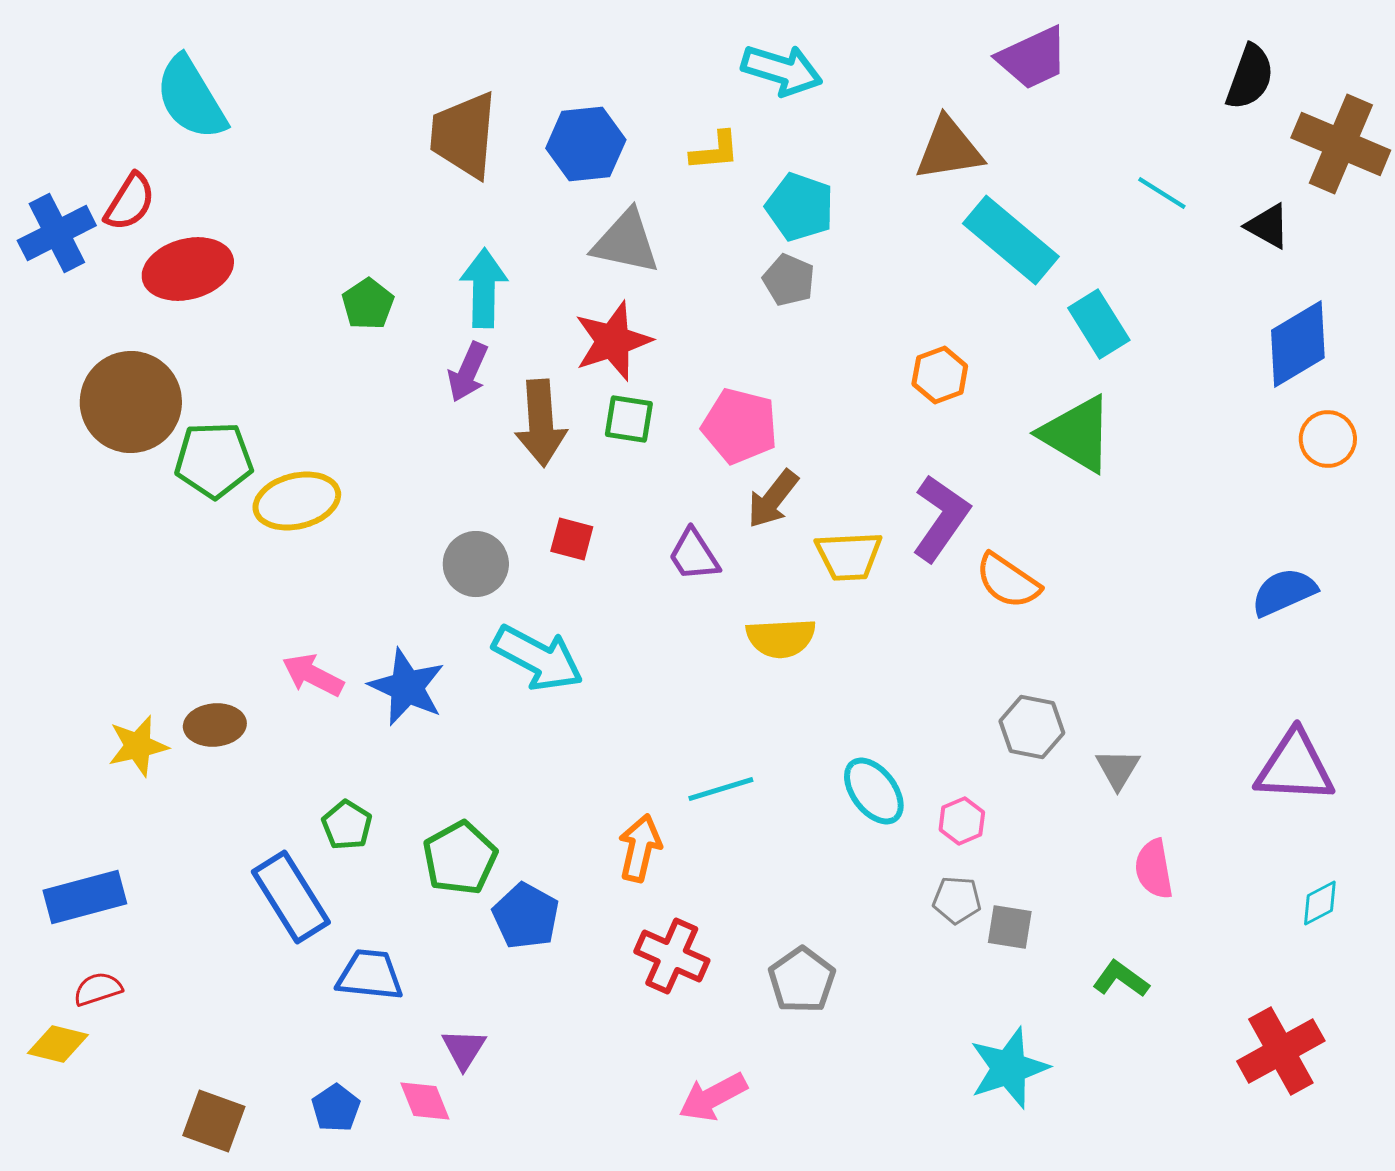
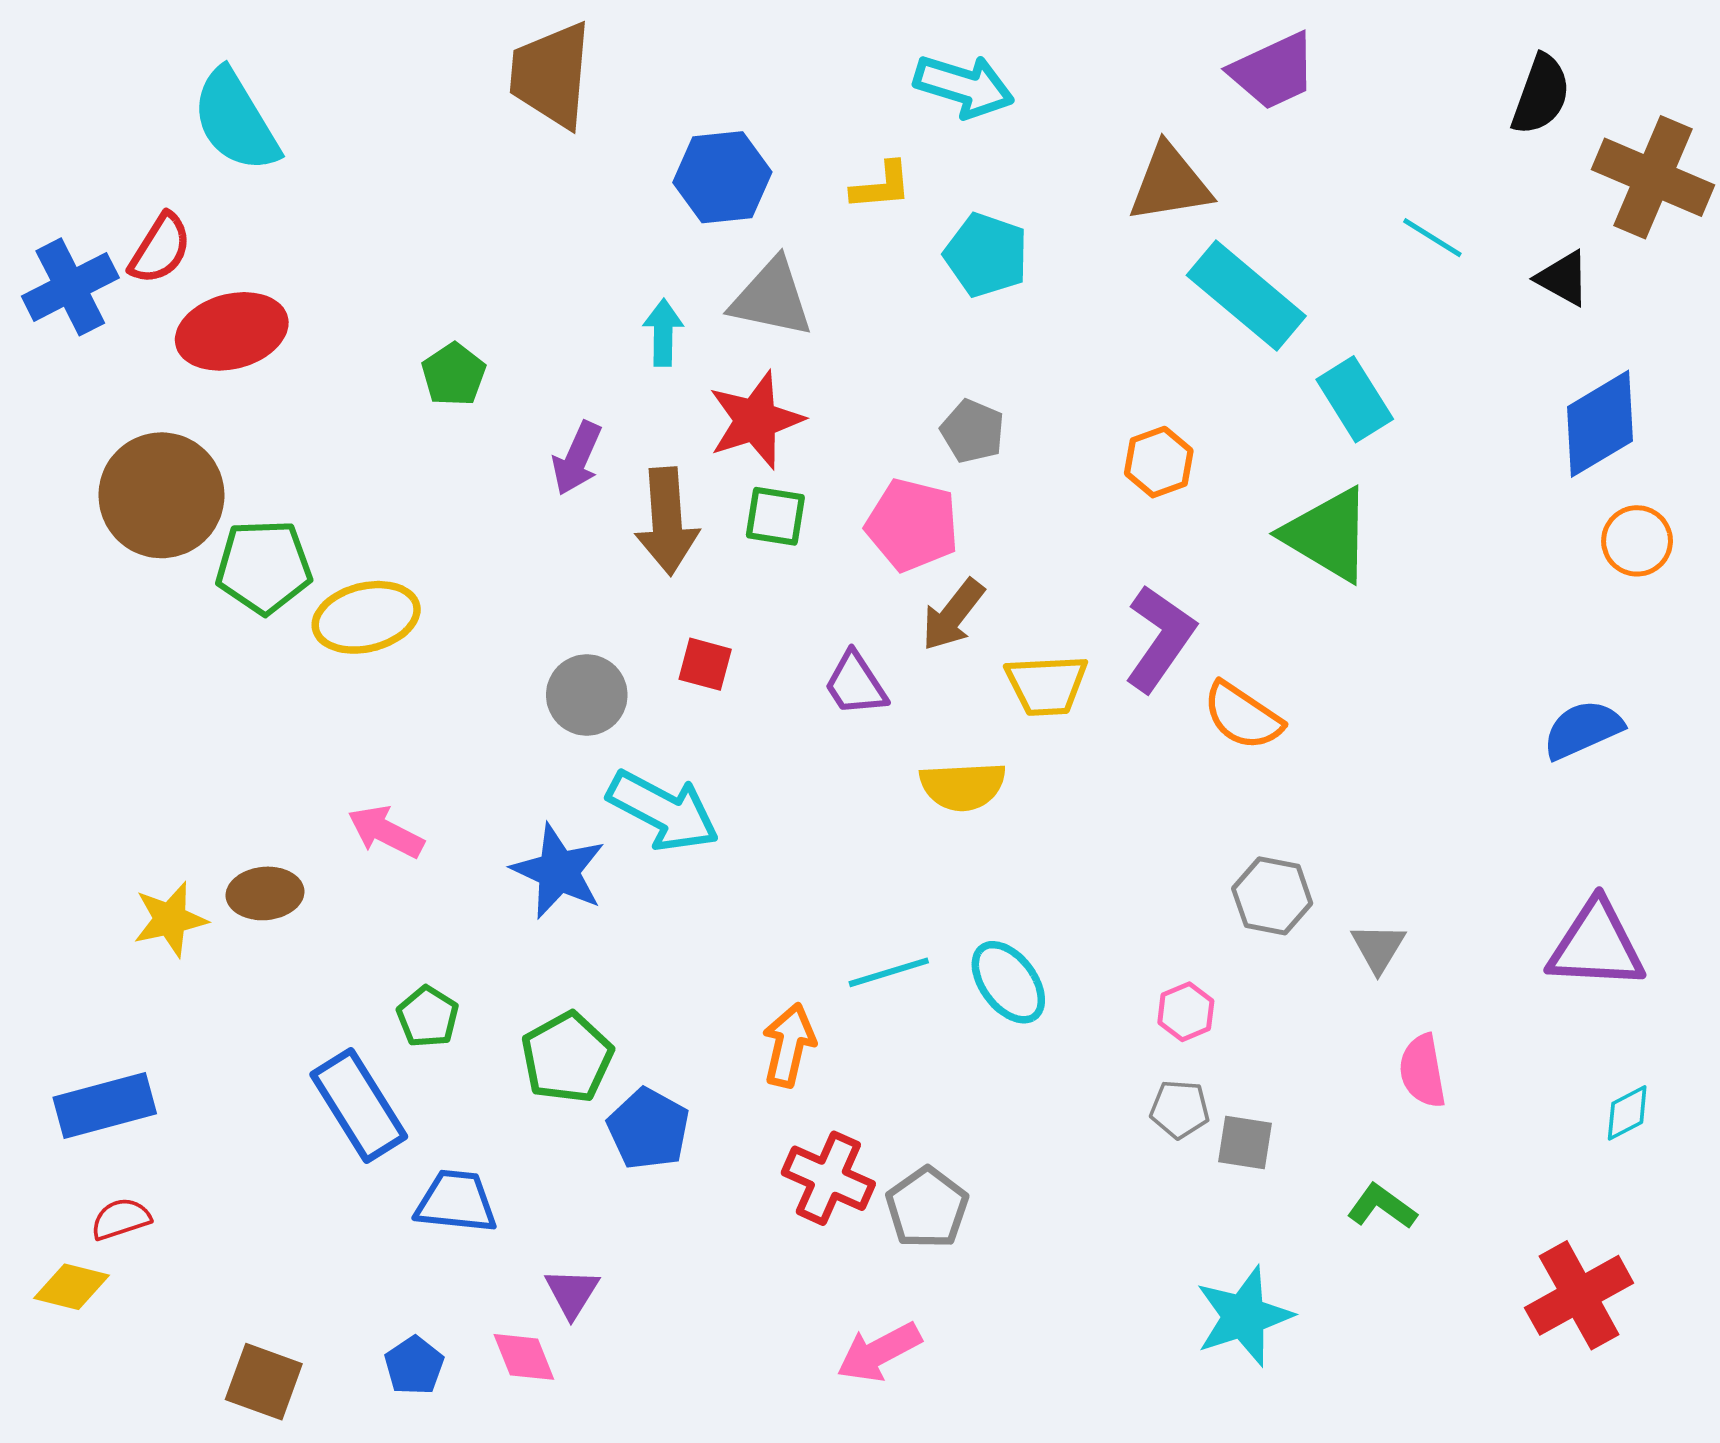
brown trapezoid: (464, 135) -> (551, 75), moved
gray pentagon: (789, 280) -> (973, 431), moved
cyan arrow: (484, 288) -> (663, 333), moved, size x0.7
blue star: (407, 687) -> (558, 871), moved
cyan ellipse: (874, 791) -> (1008, 982), moved
gray pentagon: (802, 980) -> (927, 1208), moved

